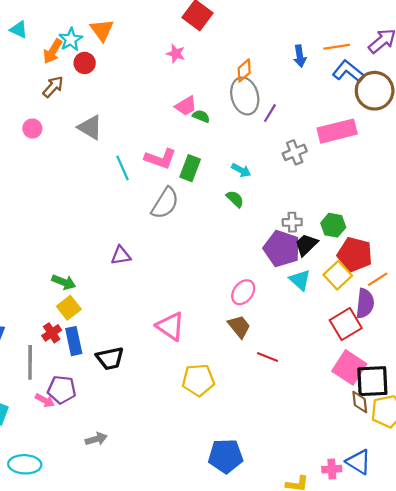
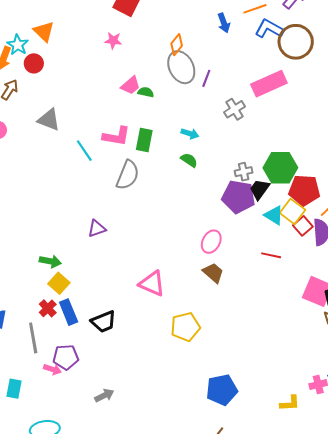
green hexagon: (333, 225) -> (280, 168), size x1.5
cyan triangle: (300, 280) -> (274, 215), moved
red square: (346, 324) -> (303, 226), moved, size x0.7
red line: (267, 357) -> (271, 255), moved

